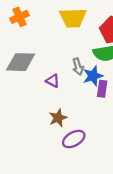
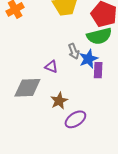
gray diamond: (21, 62) -> (27, 88), moved

